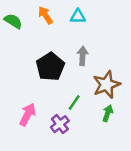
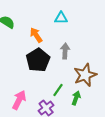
orange arrow: (45, 15) -> (36, 35), moved
green arrow: (108, 113) -> (76, 98), moved

